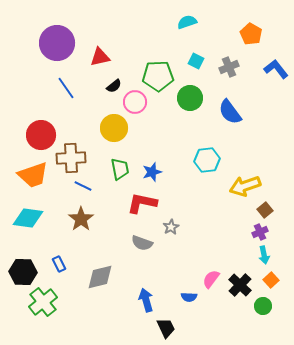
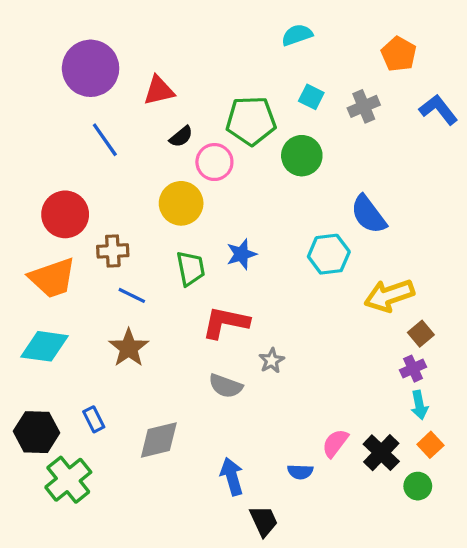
blue semicircle: (230, 112) -> (369, 214), moved
brown cross: (71, 158) -> (113, 251), size x0.7
blue star: (152, 172) -> (241, 254), moved

